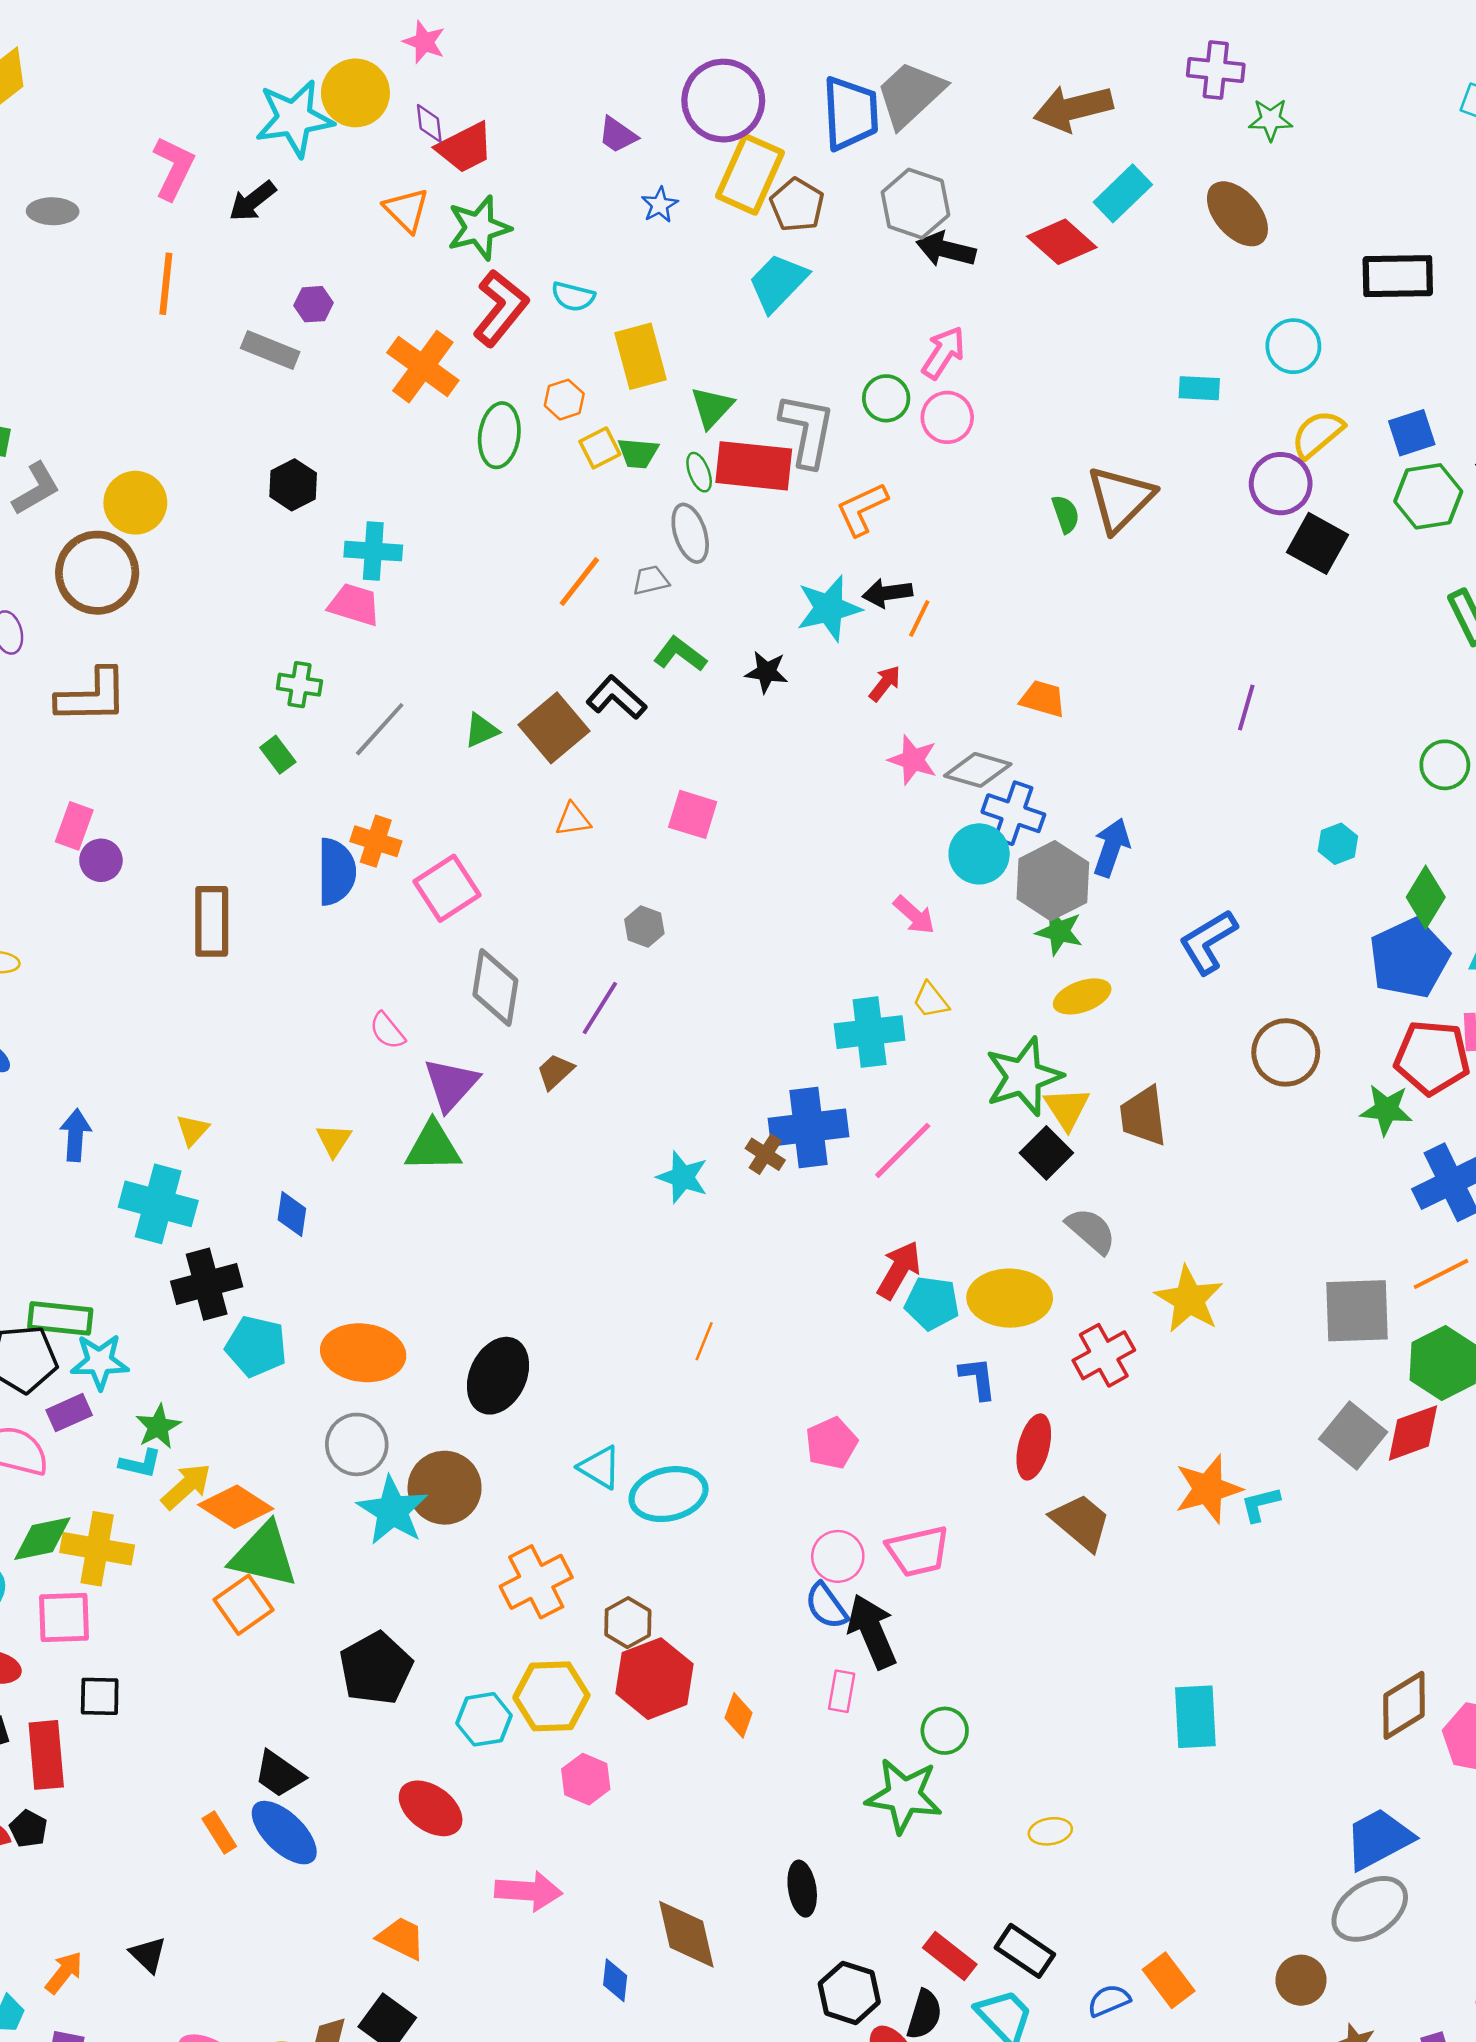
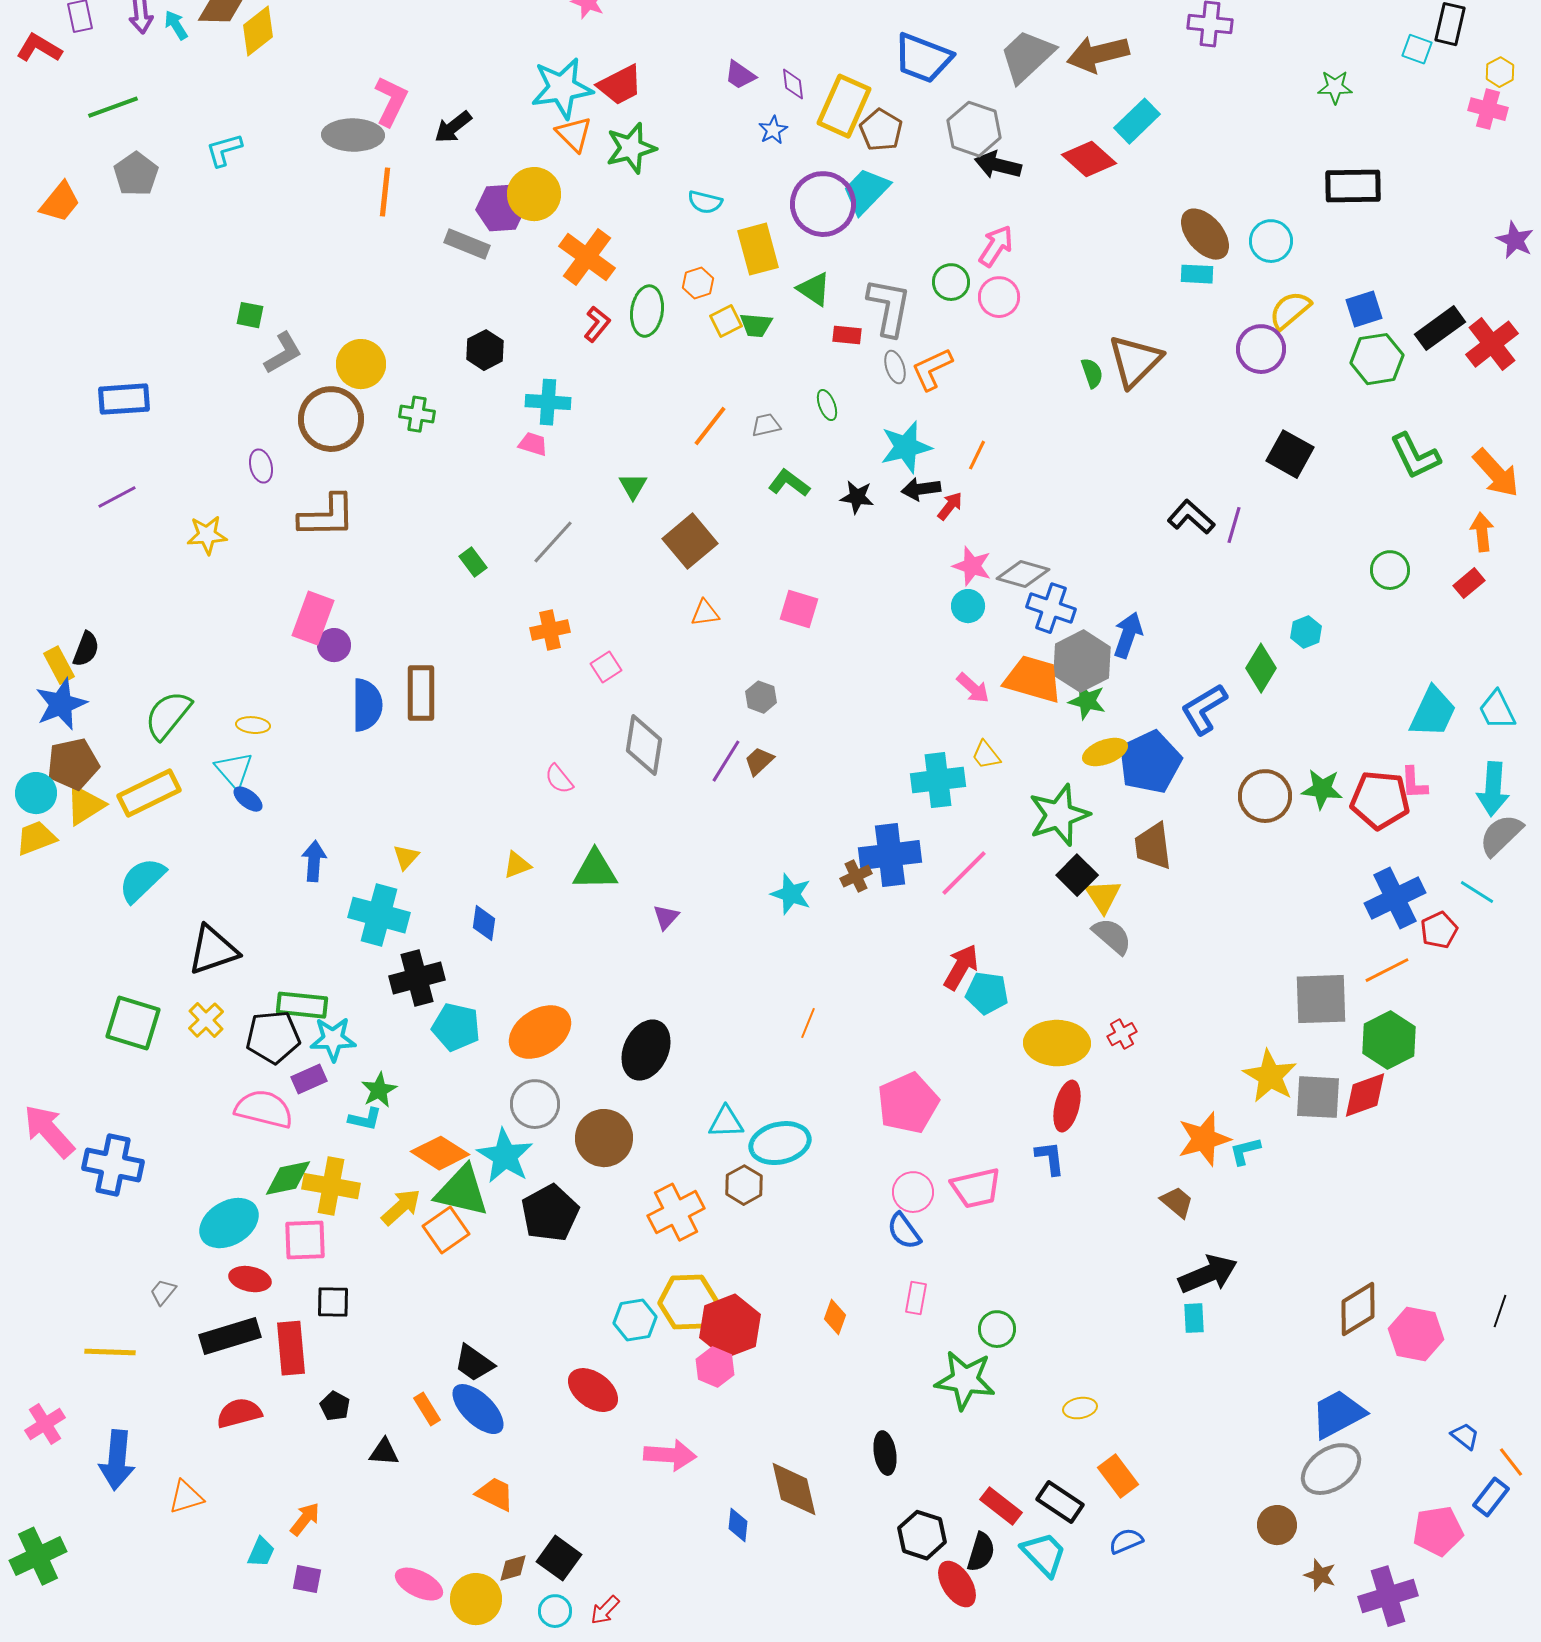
yellow circle: (355, 93) -> (534, 194), moved
gray trapezoid: (910, 94) -> (1027, 56), moved
purple circle: (723, 101) -> (823, 204), moved
blue trapezoid: (851, 113) -> (923, 58), turned 114
cyan star: (294, 118) -> (562, 88), moved
green star: (1270, 120) -> (1335, 87), moved
purple diamond: (429, 123) -> (793, 84), moved
gray ellipse: (53, 211) -> (353, 135), moved, size x1.5
brown ellipse: (1237, 214) -> (1205, 234), moved
purple hexagon: (313, 304) -> (501, 208), size x1.6
red L-shape: (501, 308) -> (597, 324), moved, size x0.6
green triangle: (712, 407) -> (814, 289), turned -39
red rectangle: (754, 466) -> (847, 335), size x0.5
green ellipse: (699, 472) -> (827, 405), moved
gray ellipse: (690, 533) -> (895, 367), moved, size x0.7
black square: (1318, 543) -> (1290, 454), moved
black arrow: (887, 593) -> (921, 489), moved
pink trapezoid: (354, 604) -> (533, 444), size x0.7
green cross: (299, 685) -> (417, 414), moved
black L-shape: (616, 697) -> (1191, 517), moved
orange trapezoid: (1043, 699) -> (1033, 679), moved, size x1.6
green triangle: (481, 730) -> (633, 486), moved, turned -36
pink rectangle: (74, 826) -> (313, 618), size x1.4
orange cross: (376, 841) -> (550, 630), turned -30
cyan circle: (979, 854) -> (968, 606), moved, size x0.7
blue semicircle: (336, 872) -> (367, 705), moved
pink square: (447, 888) -> (606, 667), size x0.6
green diamond: (1426, 897) -> (1261, 668), moved
blue pentagon: (1409, 958) -> (1150, 762), moved
brown trapezoid: (555, 1072) -> (759, 761), moved
purple triangle: (451, 1084) -> (666, 917), moved, size x0.6
yellow triangle: (1067, 1108) -> (1103, 896), moved
green star: (1386, 1110) -> (1322, 789), moved
yellow triangle: (334, 1140) -> (517, 865), turned 36
brown cross: (765, 1154) -> (856, 876), turned 32
yellow ellipse: (1010, 1298) -> (1057, 1043), moved
yellow star: (1189, 1299) -> (1270, 1076), moved
orange ellipse: (363, 1353) -> (540, 1032), turned -40
red cross: (1104, 1355) -> (1122, 1034), size x0.6
blue L-shape: (978, 1378) -> (1050, 1158), moved
gray square: (1353, 1435) -> (1318, 1097), turned -36
pink pentagon: (831, 1443) -> (908, 1103), size x1.5
cyan triangle: (600, 1467) -> (726, 1122), turned -33
yellow arrow: (186, 1486) -> (401, 1207), moved
cyan star: (392, 1511) -> (505, 1156), moved
brown trapezoid: (1081, 1522) -> (1177, 1202), moved, size x0.7
brown hexagon: (628, 1623) -> (744, 1185), moved
black arrow: (872, 1631) -> (1208, 1274), moved, turned 90
black pentagon: (376, 1668) -> (550, 1213), moved
red hexagon: (655, 1679) -> (730, 1326), moved
cyan rectangle: (1195, 1717) -> (1194, 1318), size x0.6
black pentagon: (28, 1829) -> (335, 1406), moved
orange trapezoid: (401, 1938) -> (495, 1494), moved
black triangle: (148, 1955) -> (384, 1452), moved, turned -40
orange rectangle: (1169, 1980) -> (1118, 1476), moved

